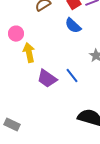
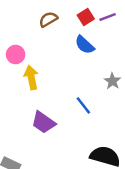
purple trapezoid: (47, 79) -> (43, 122), moved

